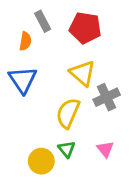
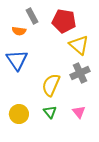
orange semicircle: (25, 41) -> (19, 31), turned 88
yellow triangle: (83, 73) -> (79, 45), moved
yellow circle: (41, 161) -> (19, 114), moved

